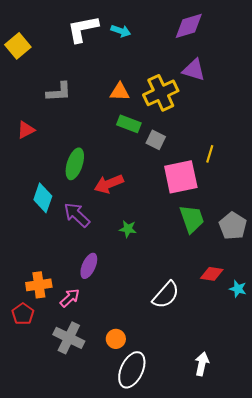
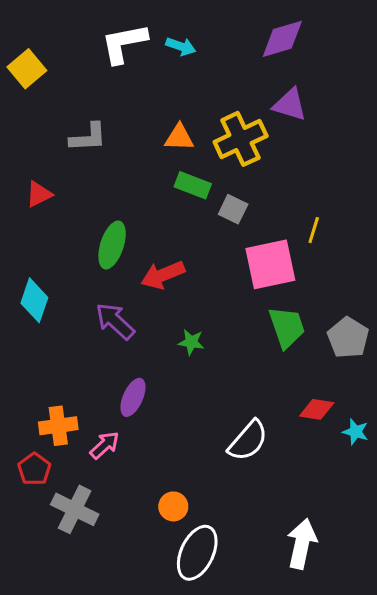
cyan diamond: (43, 198) -> (34, 300), moved
gray cross: (69, 338) -> (75, 509), moved
white arrow: (202, 364) -> (302, 544), size x1.4

